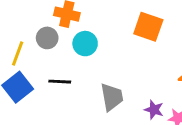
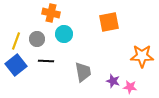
orange square: (148, 27) -> (109, 22), turned -30
gray circle: (47, 38) -> (37, 39), moved

